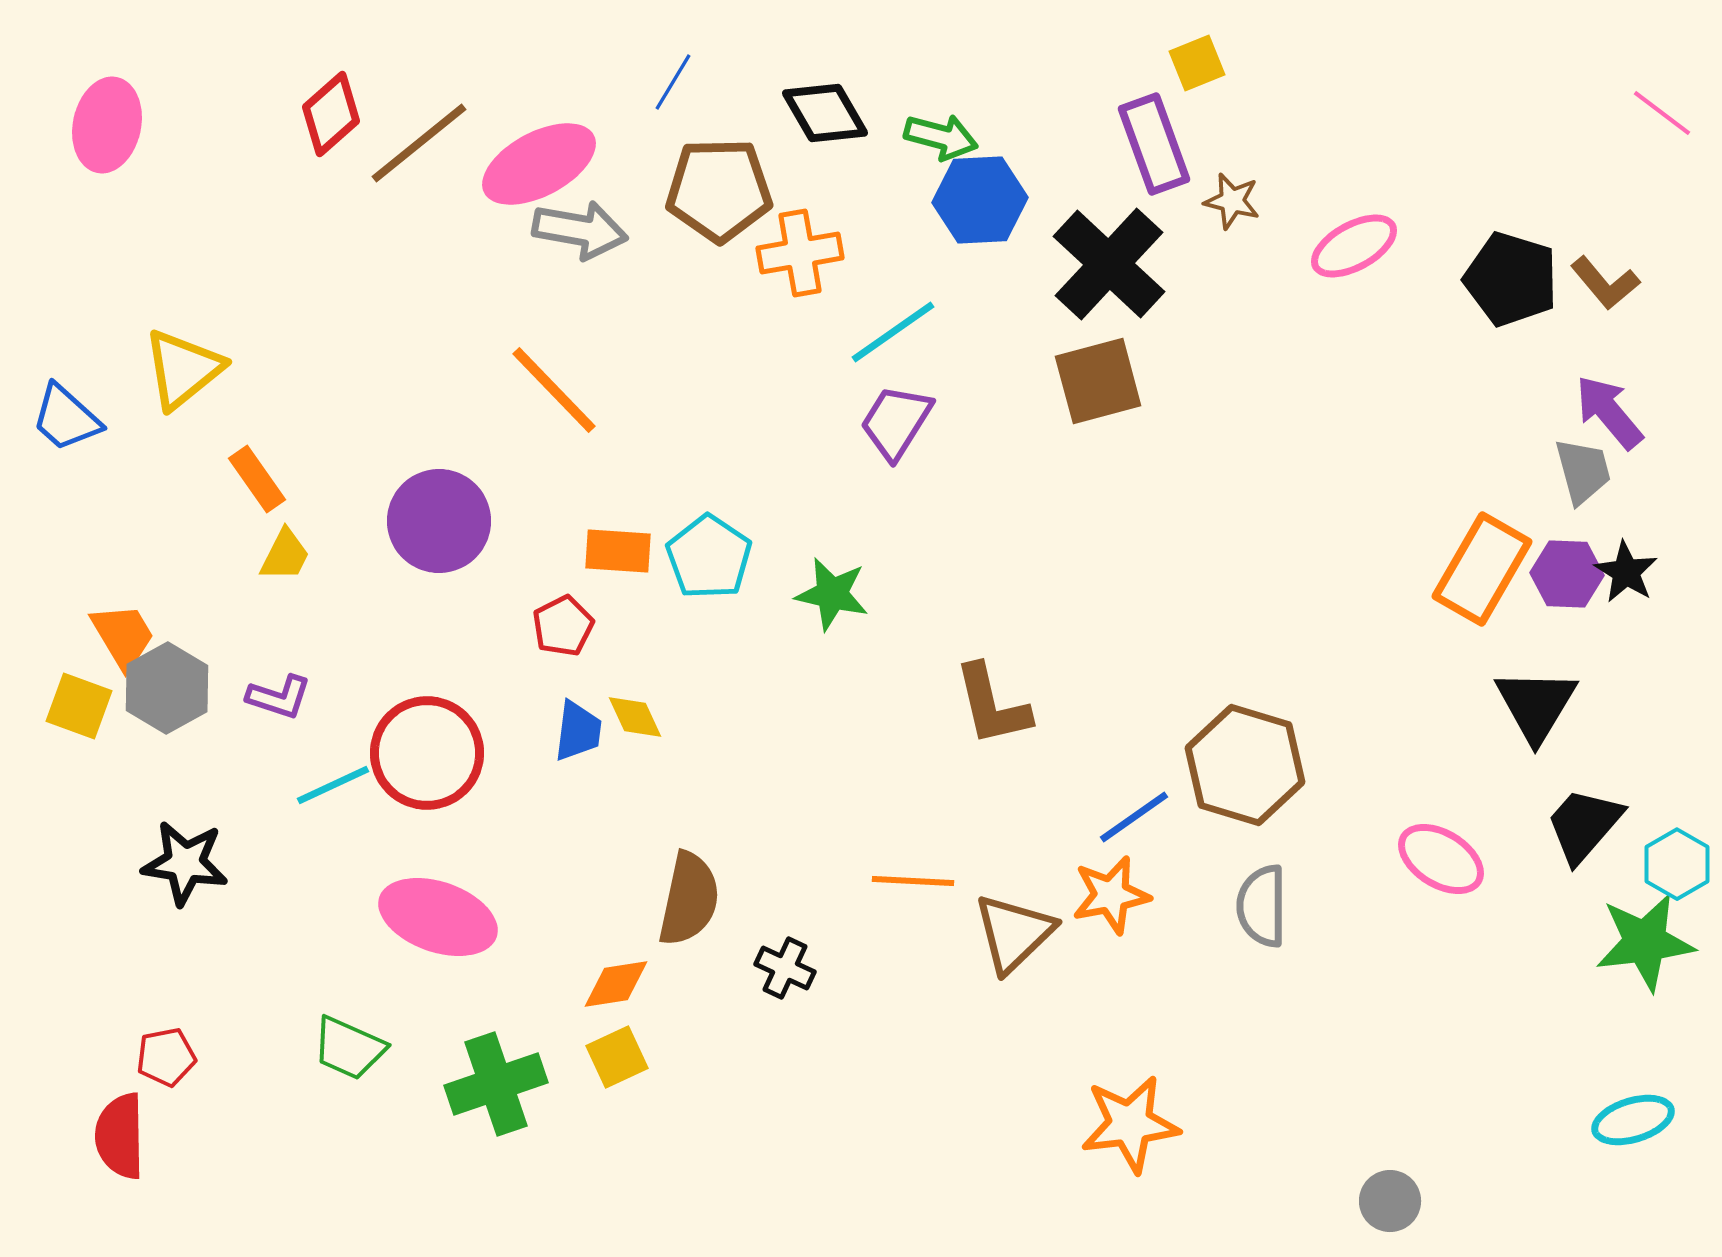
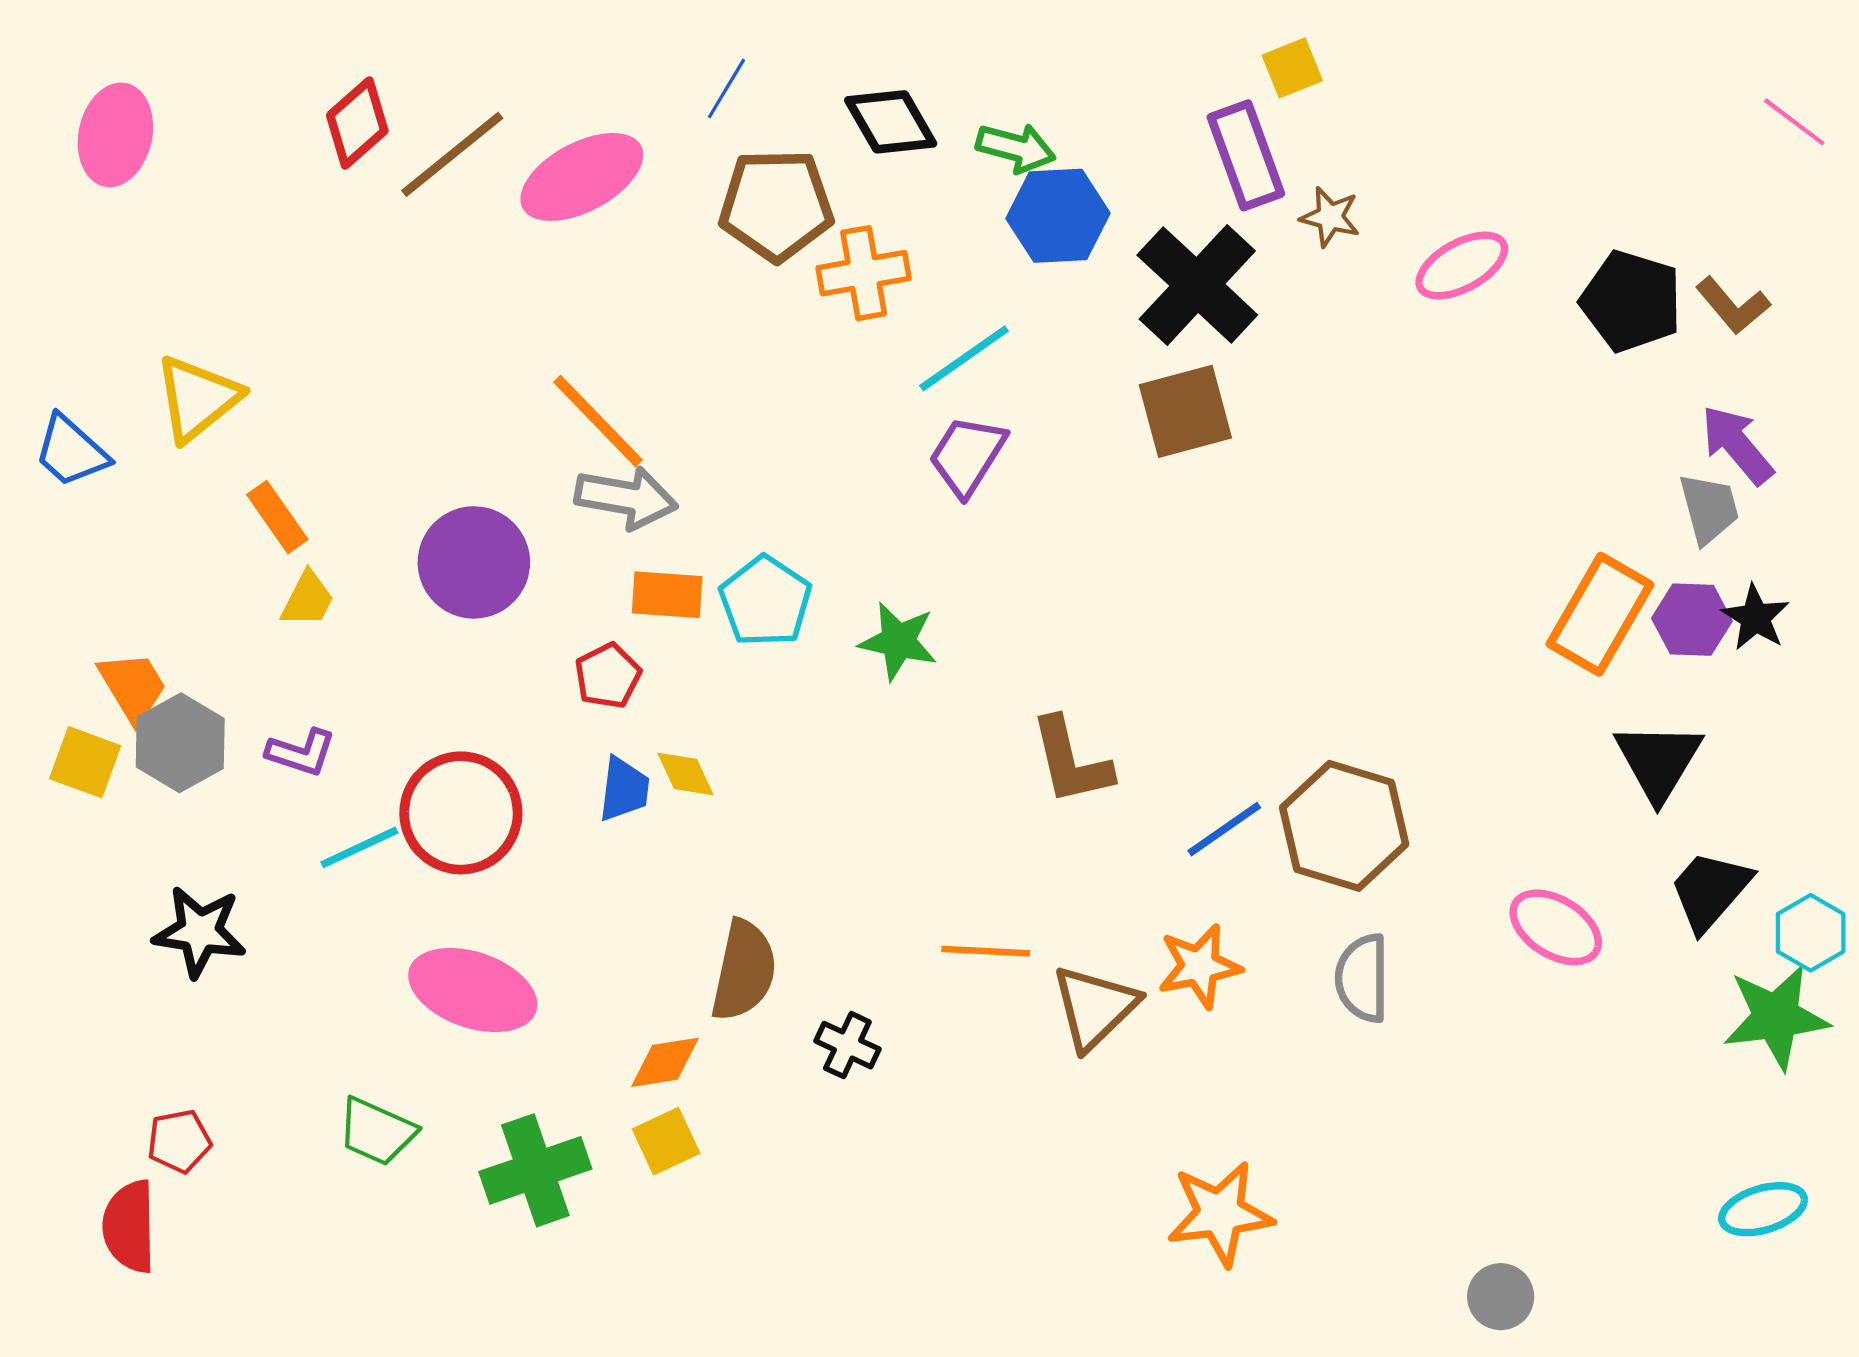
gray arrow: (580, 230) -> (626, 498), moved
blue line: (1134, 817) -> (1224, 829), moved

